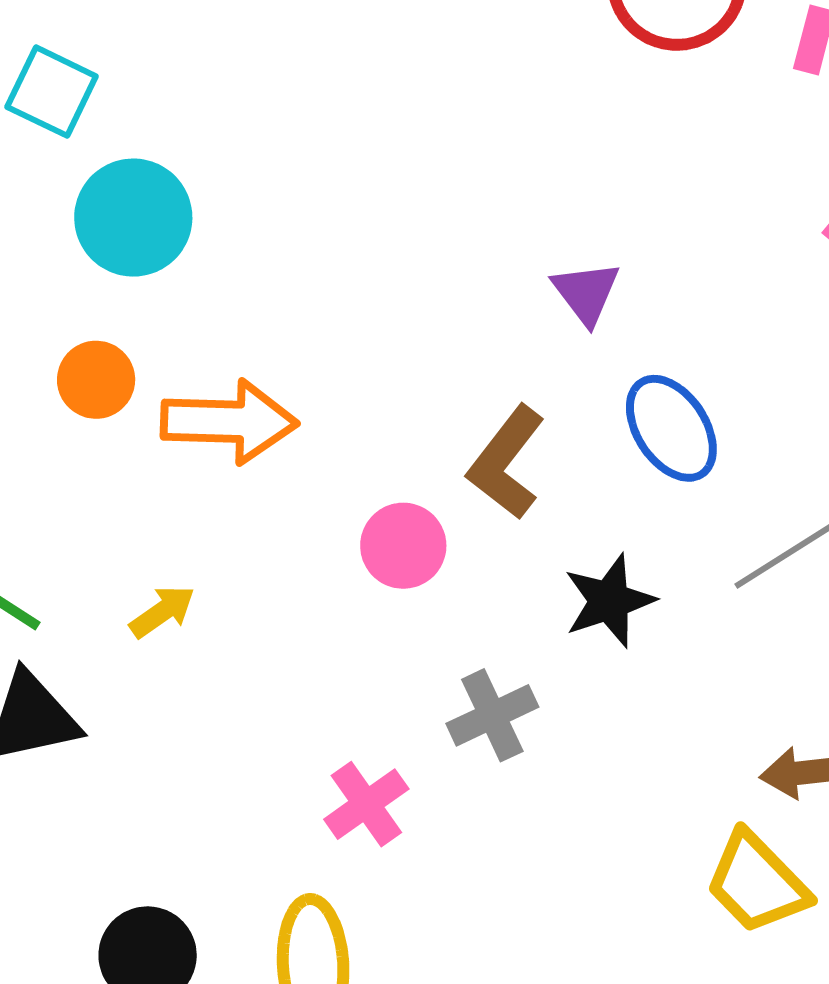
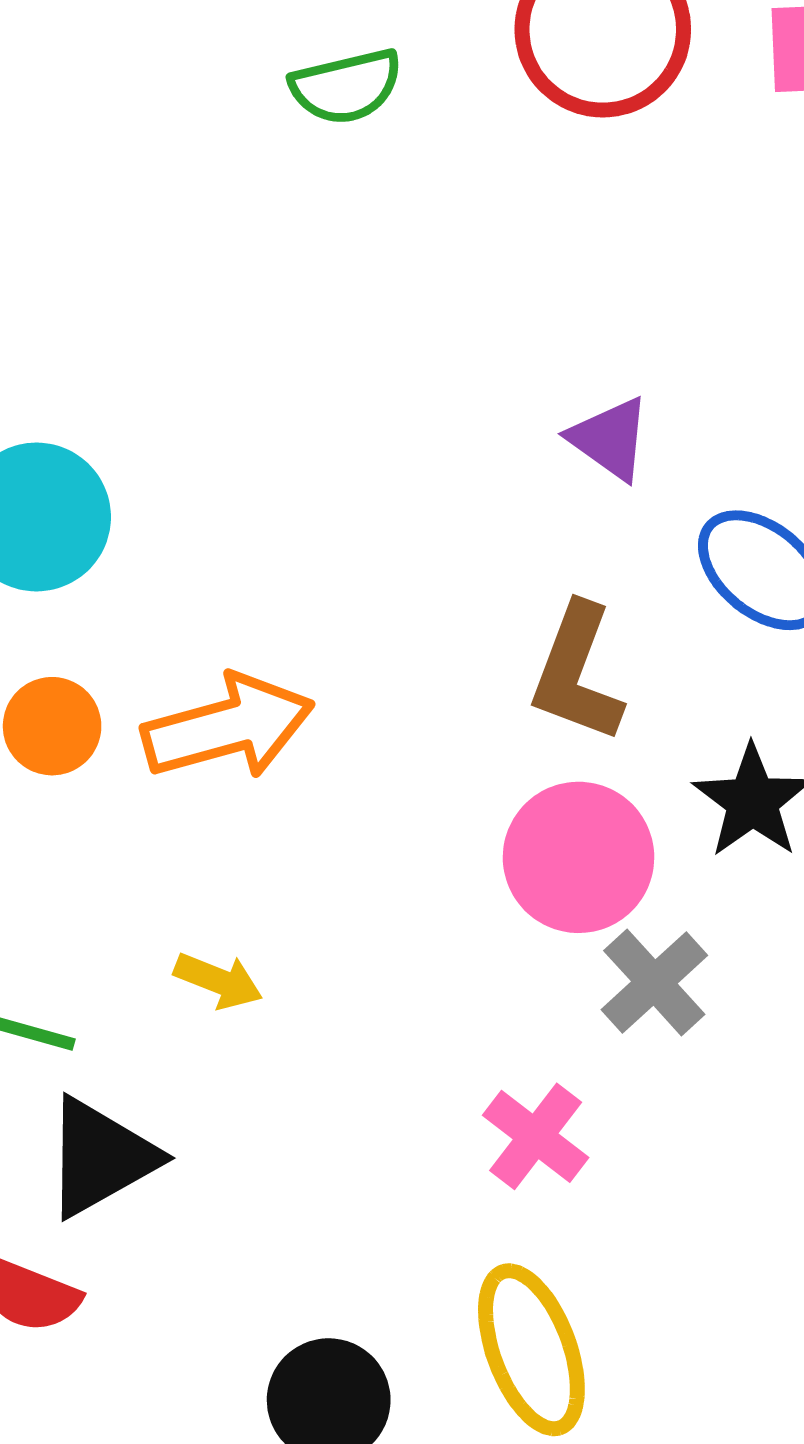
pink circle: (403, 546) -> (579, 857), moved, size x1.4
yellow arrow: (162, 612) -> (218, 981), turned 74

